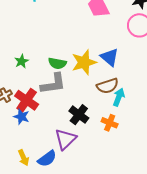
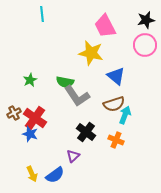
yellow star: (84, 62) -> (91, 53), moved, turned 30
gray L-shape: (53, 84) -> (77, 96), moved, turned 64
purple triangle: (66, 139) -> (73, 156), size x0.6

